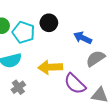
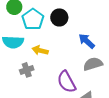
yellow arrow: (50, 67) -> (40, 50), moved, size x0.7
gray cross: (18, 87) -> (27, 70), moved

